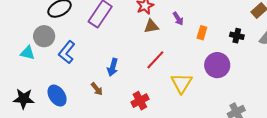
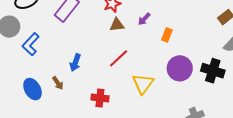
purple arrow: (178, 19) -> (144, 19), turned 72
black cross: (237, 36) -> (213, 71), moved, size x1.6
blue ellipse: (57, 96) -> (33, 89), moved
red cross: (140, 101) -> (100, 98), turned 30

